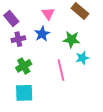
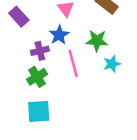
purple cross: (18, 39) -> (40, 51), moved
pink line: (61, 70) -> (73, 63), moved

